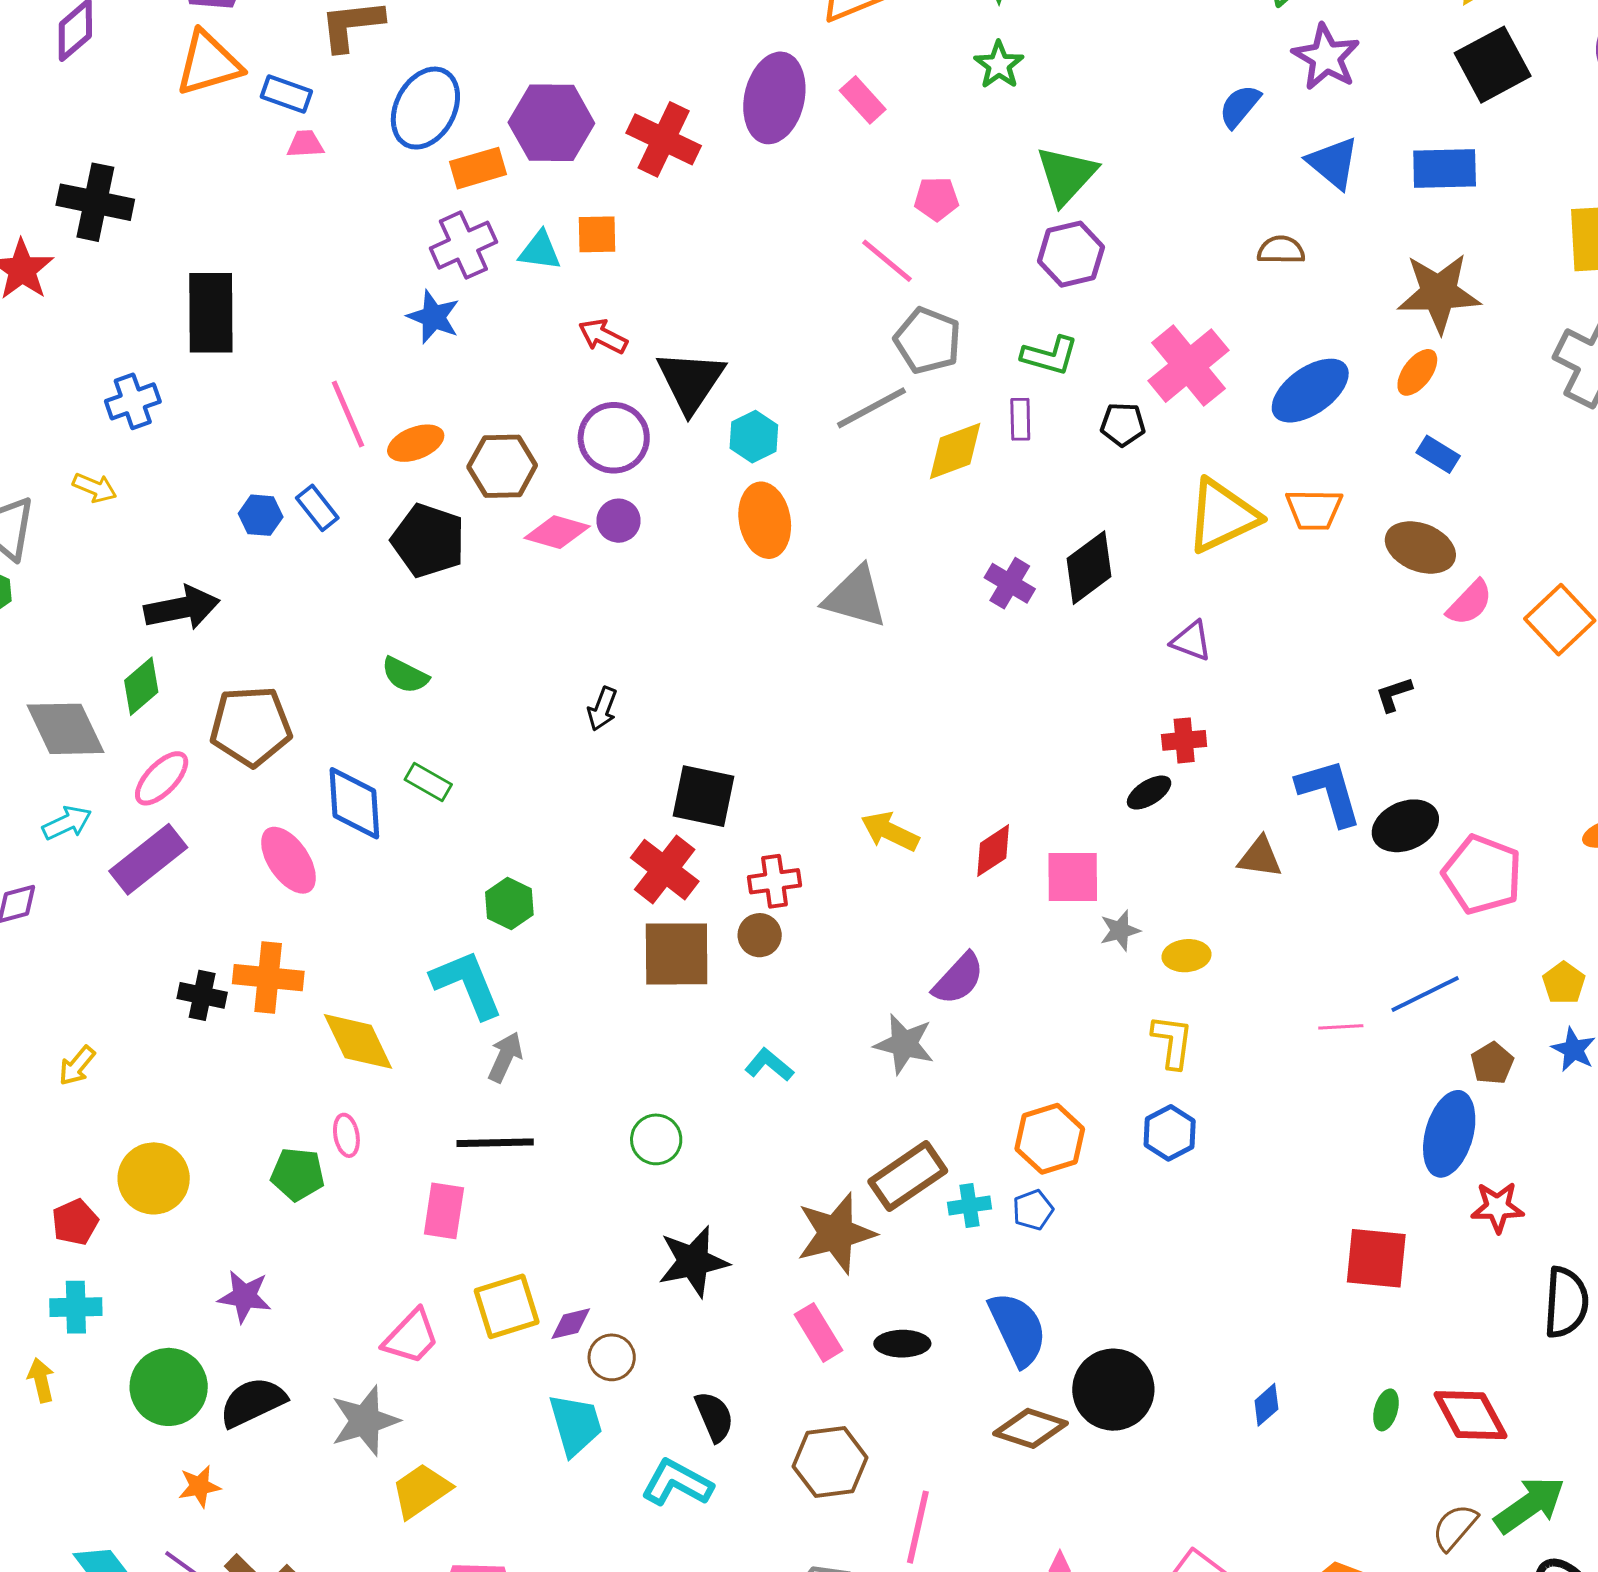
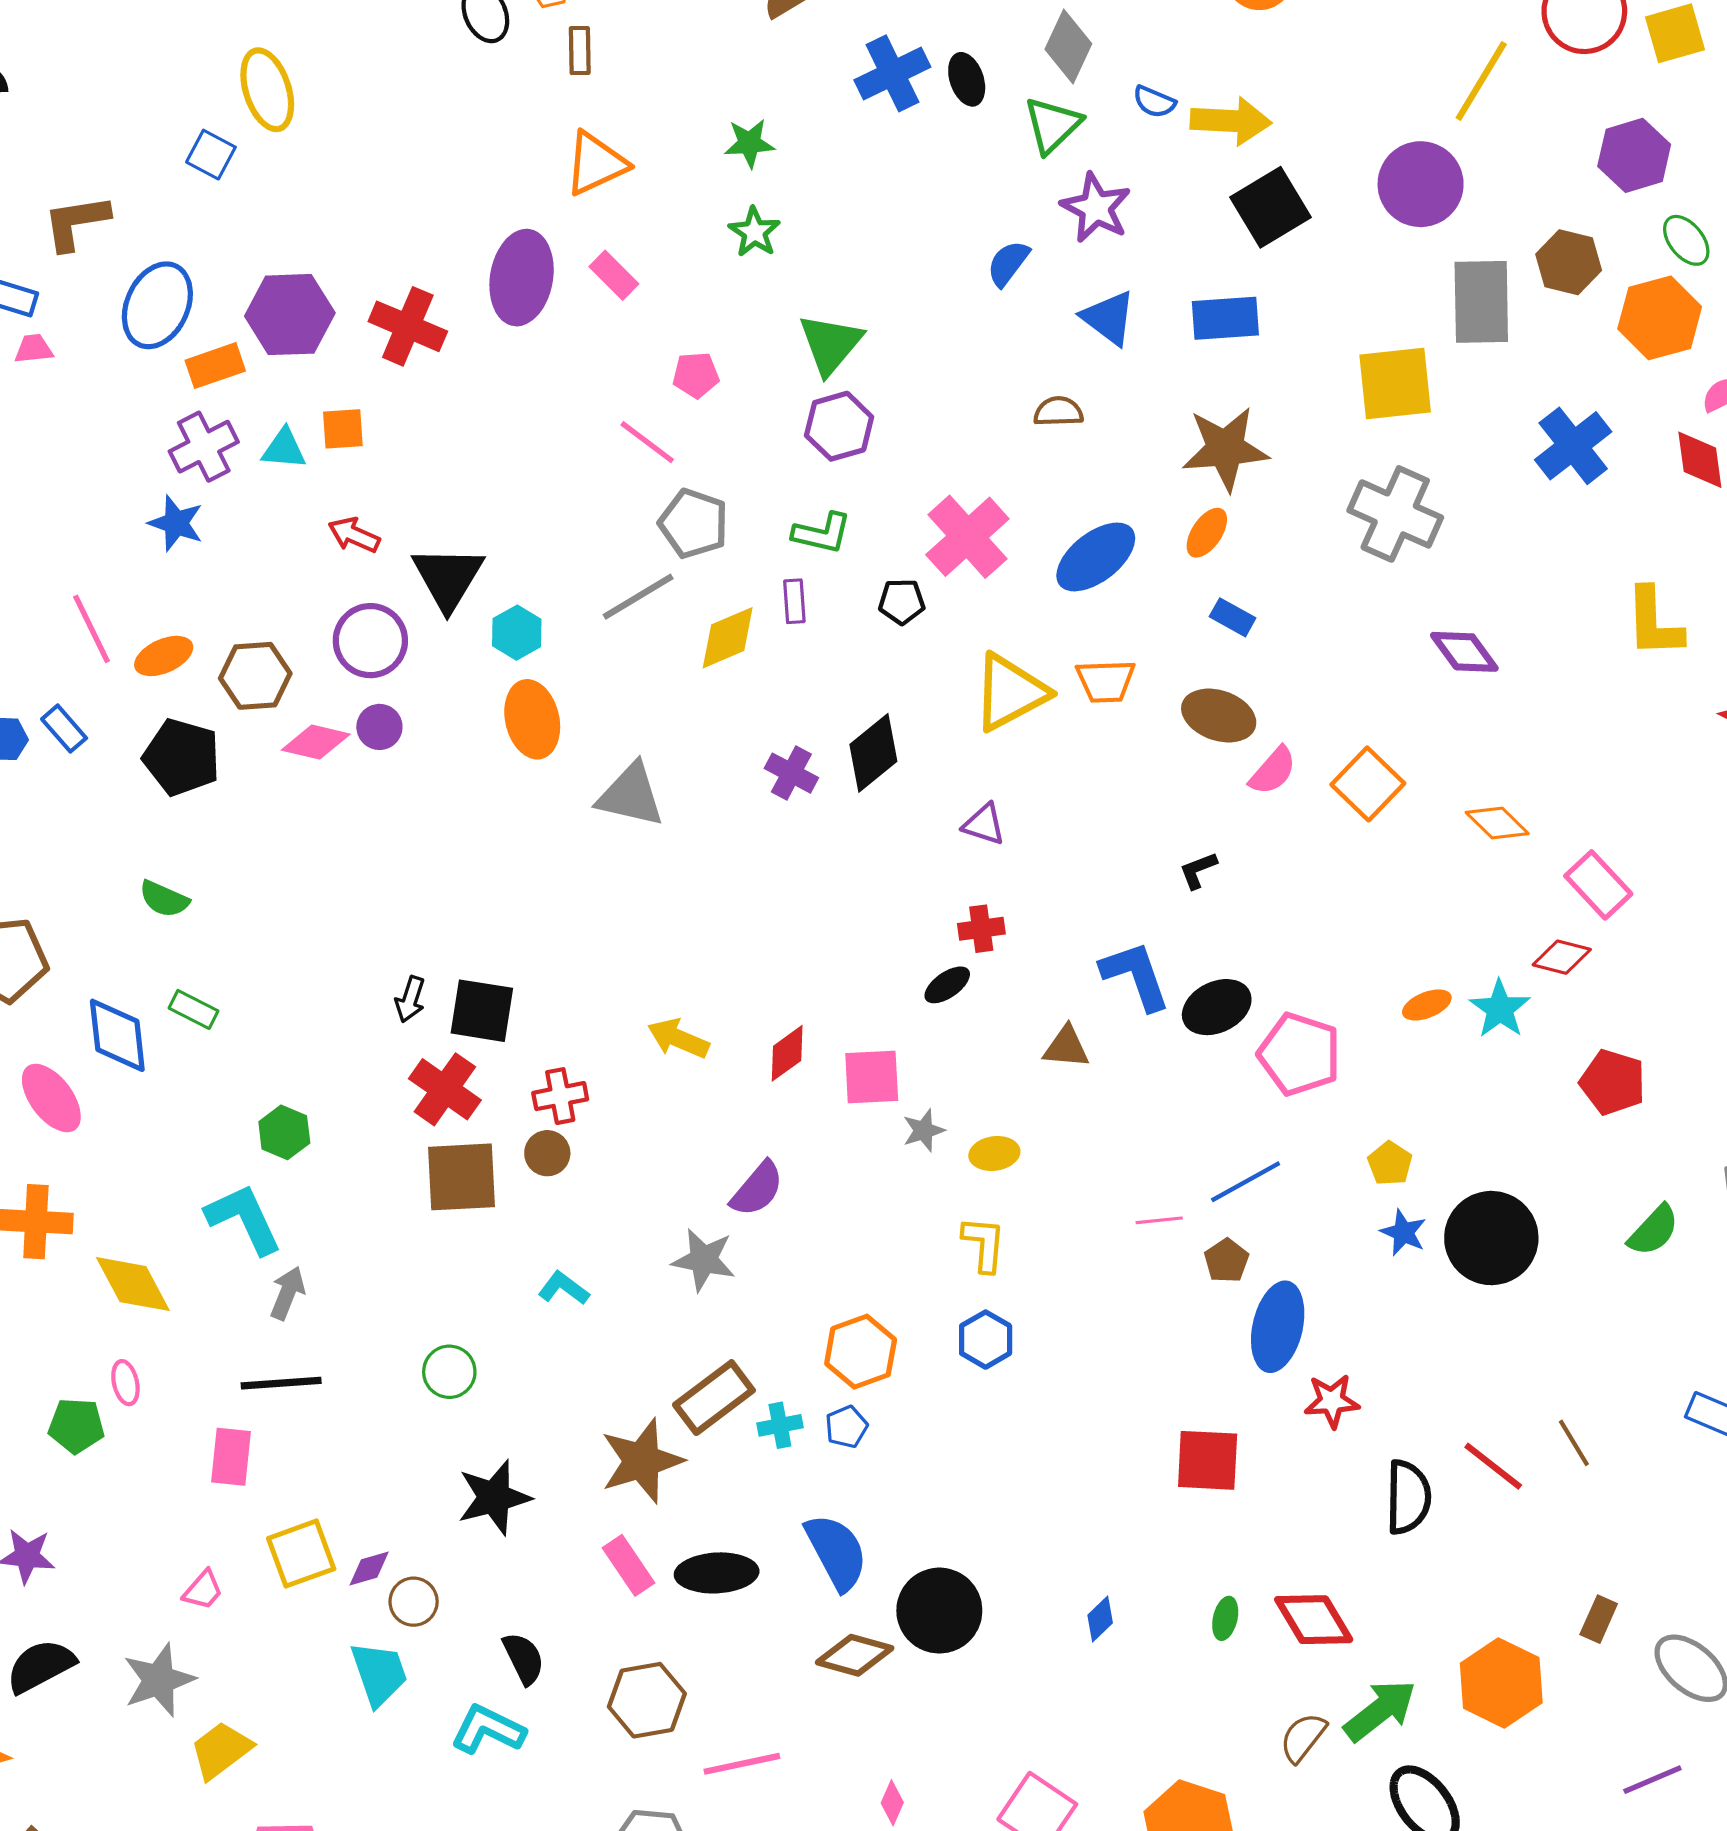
black arrow: (602, 709) -> (410, 999), moved
brown pentagon: (1492, 1063) -> (1227, 1261), moved
pink trapezoid: (411, 1337) -> (203, 1590), size x0.7
black ellipse: (902, 1344) -> (717, 1573), size x1.4
pink line: (918, 1527) -> (742, 1764), turned 68

